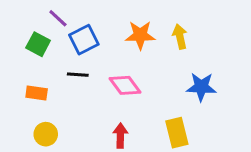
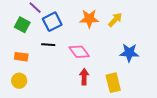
yellow arrow: (180, 37) -> (115, 20), turned 56
yellow circle: (46, 134) -> (19, 81), moved
red arrow: (120, 136) -> (84, 77), moved

